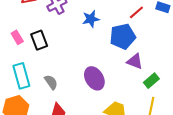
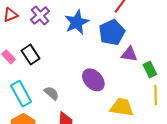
blue star: (91, 19) -> (77, 22), size x1.4
green rectangle: (151, 81) -> (150, 69), turned -63

